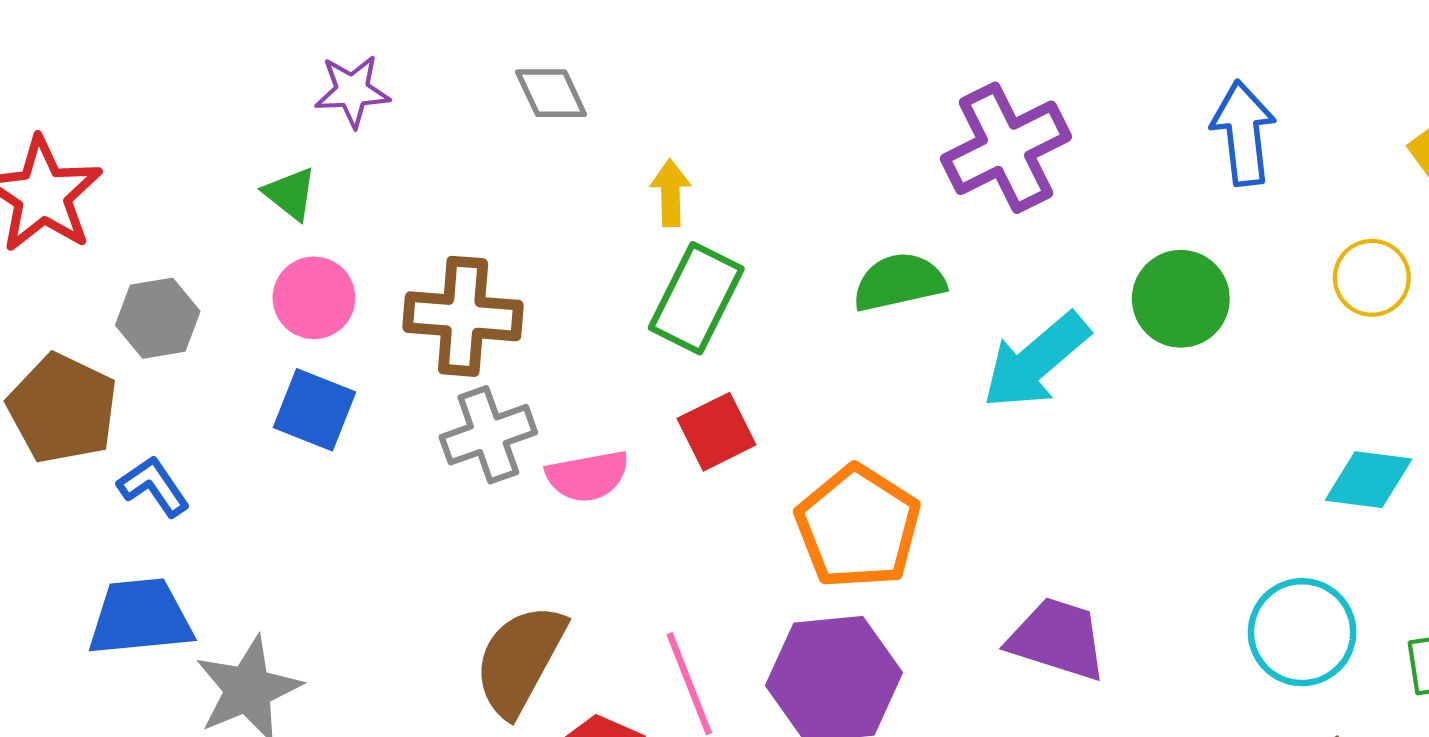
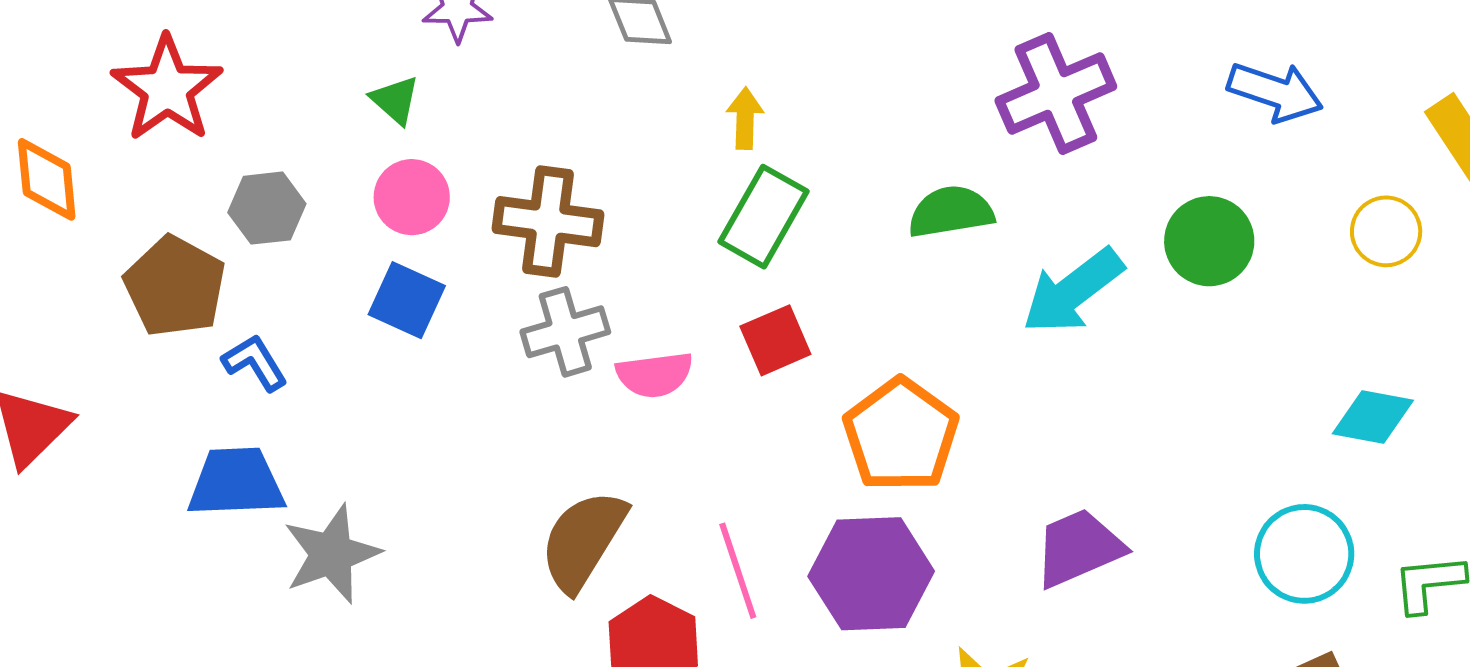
blue arrow: (1243, 133) -> (1275, 92), turned 112
purple trapezoid: (1057, 639) -> (1079, 548), turned -44

